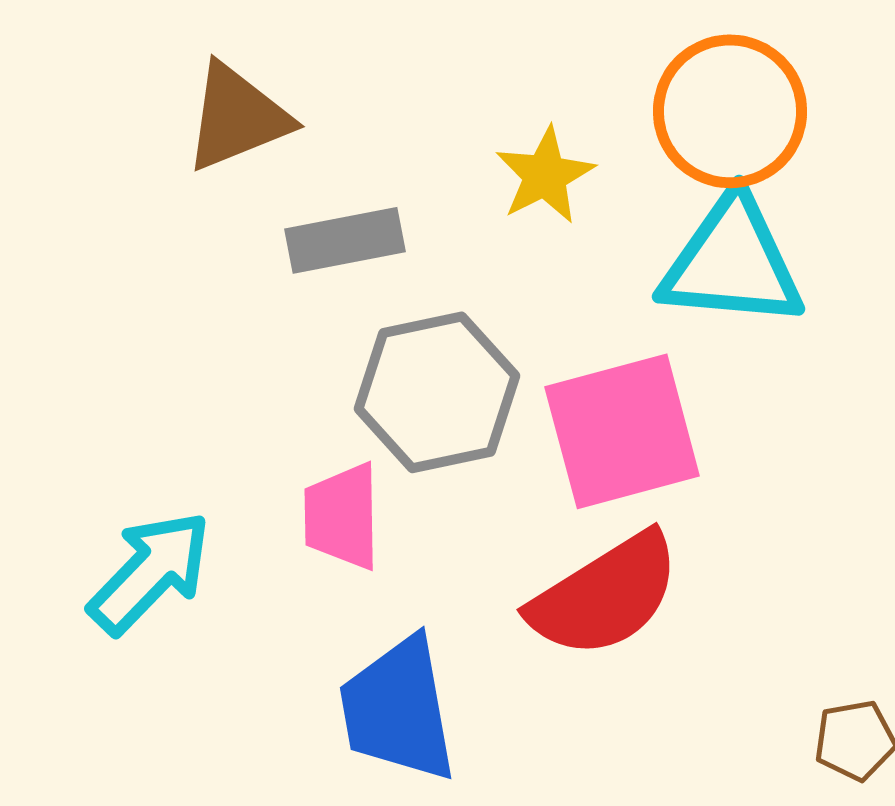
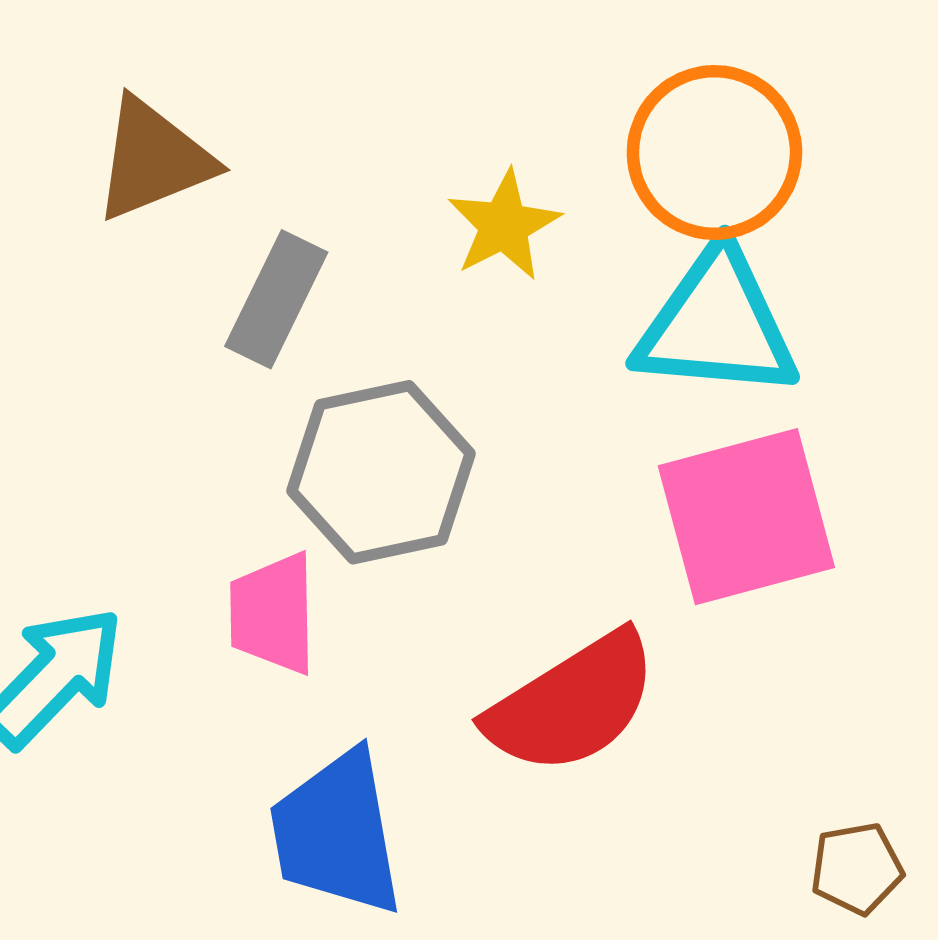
gray rectangle: (345, 240) -> (276, 299), turned -53
pink square: (622, 431) -> (746, 517), moved

